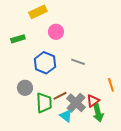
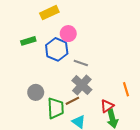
gray line: (78, 62) -> (81, 63), moved
blue hexagon: (45, 63) -> (57, 49), moved
gray cross: (76, 103) -> (82, 85), moved

